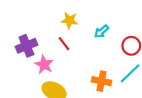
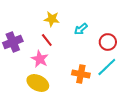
pink star: (44, 65) -> (40, 59), moved

